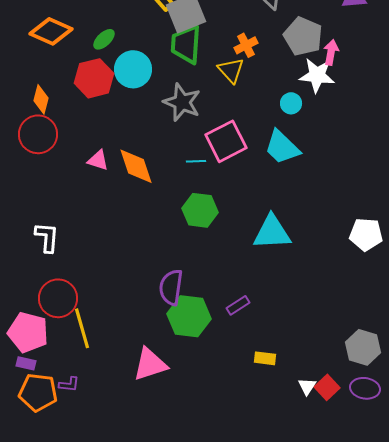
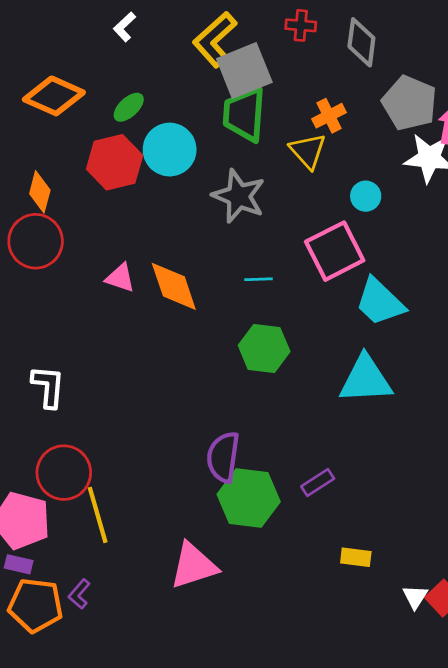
cyan circle: (291, 103) -> (366, 196), moved
pink square: (226, 141) -> (335, 251), moved
cyan trapezoid: (282, 147) -> (380, 302), moved
purple L-shape: (69, 384) -> (79, 594), turned 125

